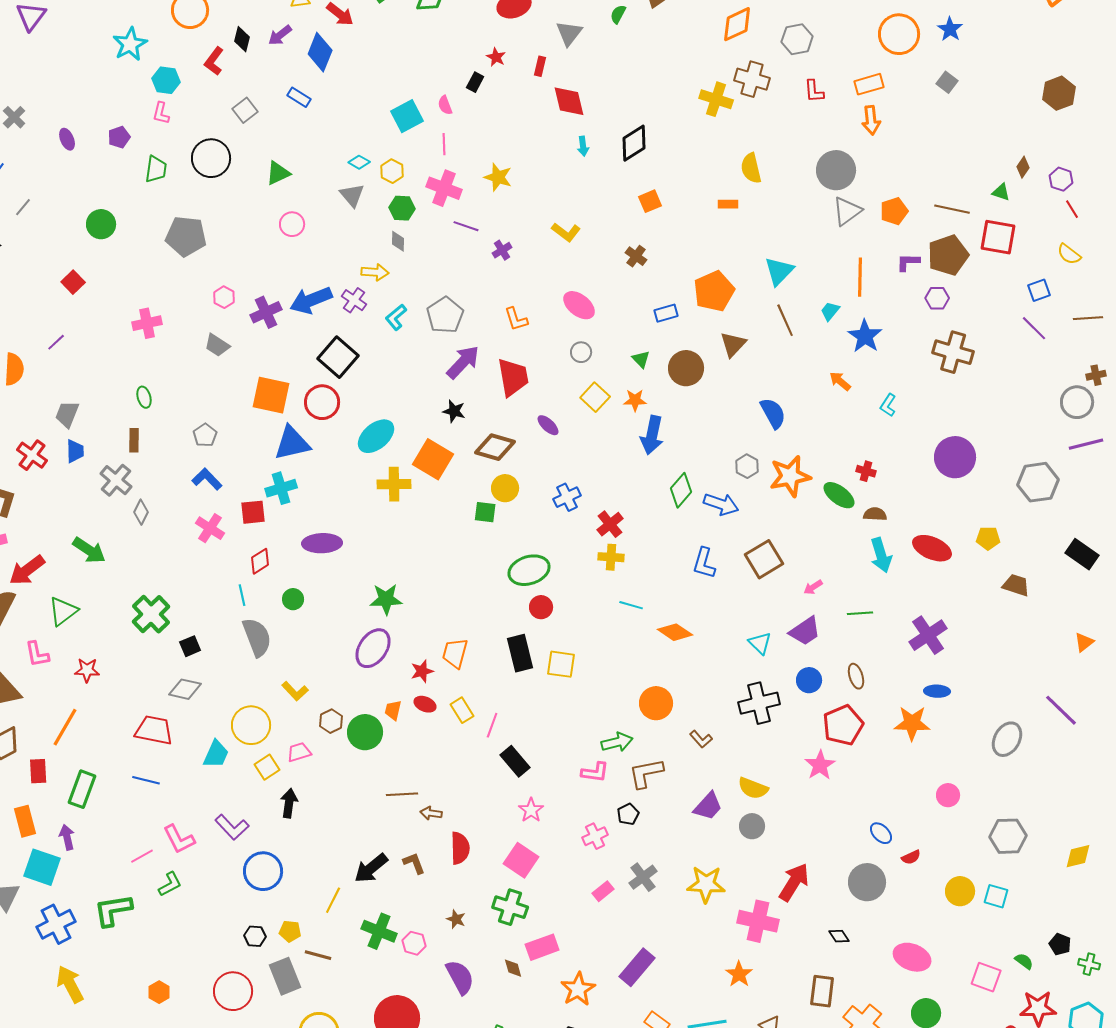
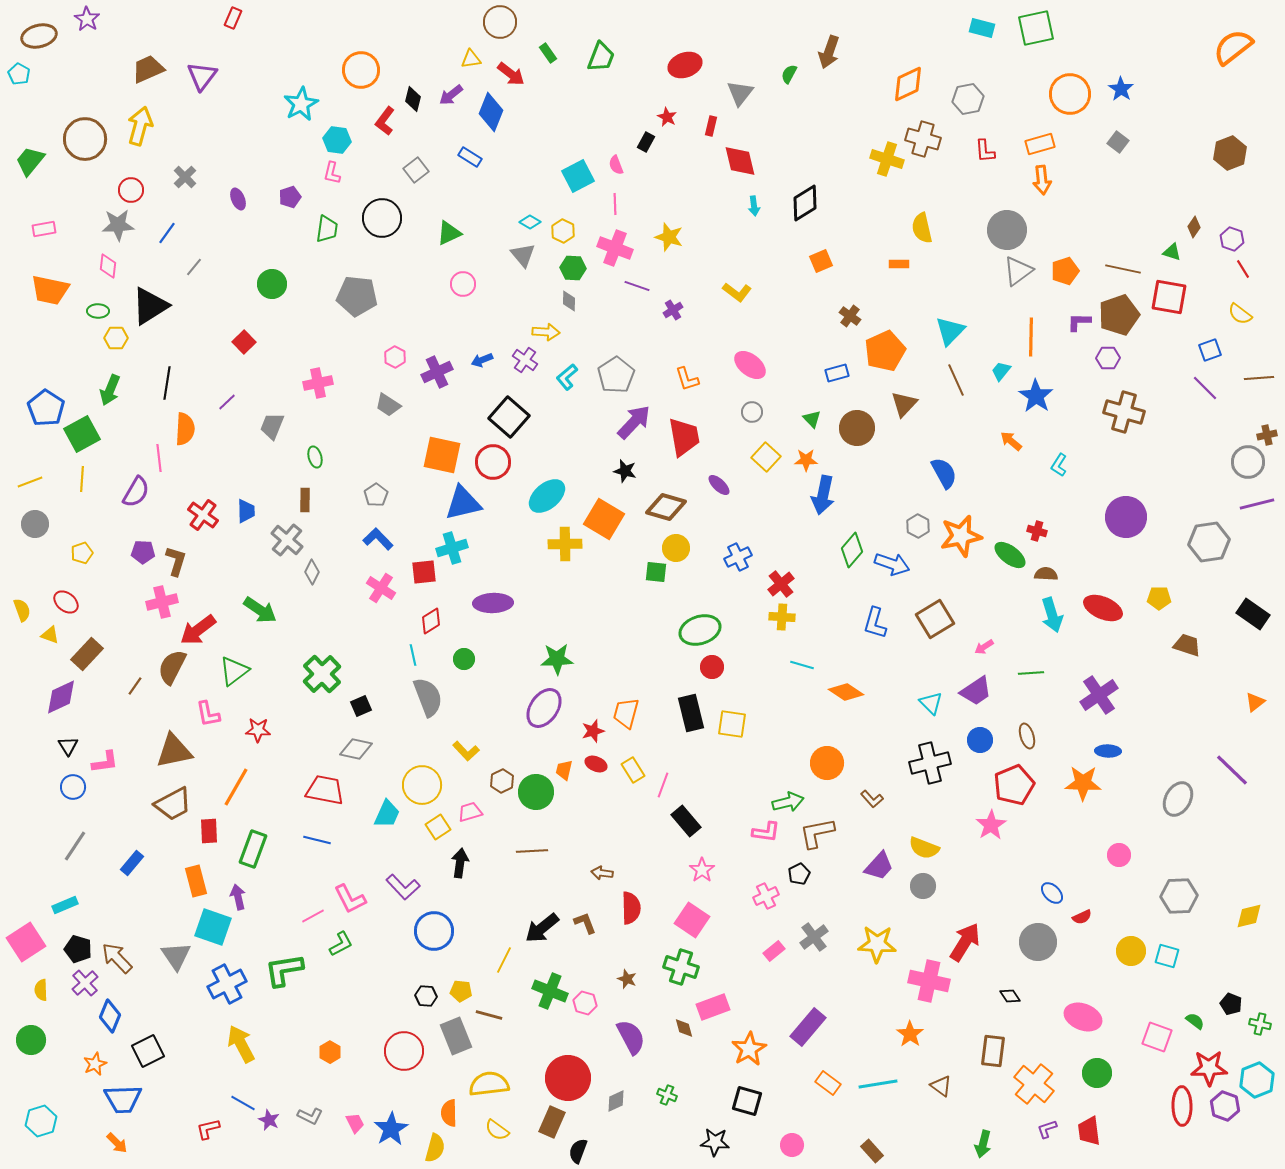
brown cross: (636, 256) -> (850, 316), moved
blue arrow: (311, 300) -> (482, 360), size x0.5
gray trapezoid: (67, 414) -> (272, 426), moved
brown line: (402, 794) -> (532, 851), moved

